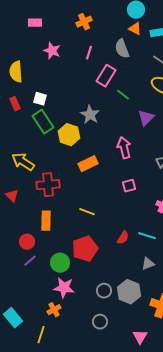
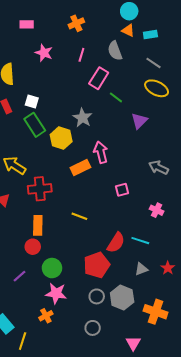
pink arrow: (124, 148) -> (101, 152), moved
red semicircle: (123, 238) -> (116, 243), size x1.5
red circle: (27, 242) -> (33, 247), moved
red pentagon: (85, 249) -> (97, 265), moved
purple line: (30, 261) -> (20, 276), moved
yellow line: (41, 335) -> (23, 341), moved

